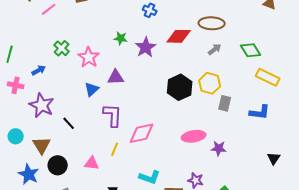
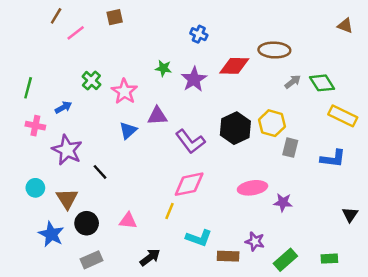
gray arrow: (215, 49) -> (293, 82), moved
purple L-shape: (113, 115) -> (190, 141), moved, turned 140
yellow line: (115, 149) -> (170, 211), moved

